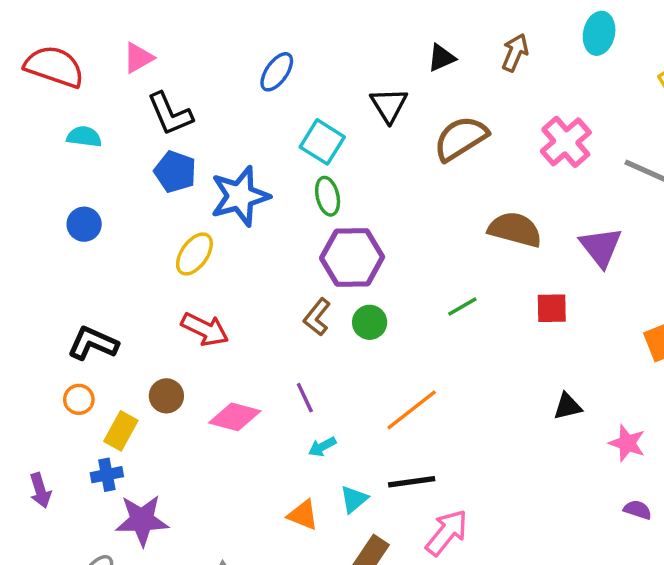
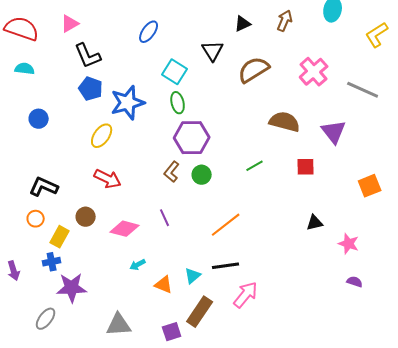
cyan semicircle: (84, 137) -> (25, 69), moved
cyan arrow: (322, 447) -> (138, 265), moved

